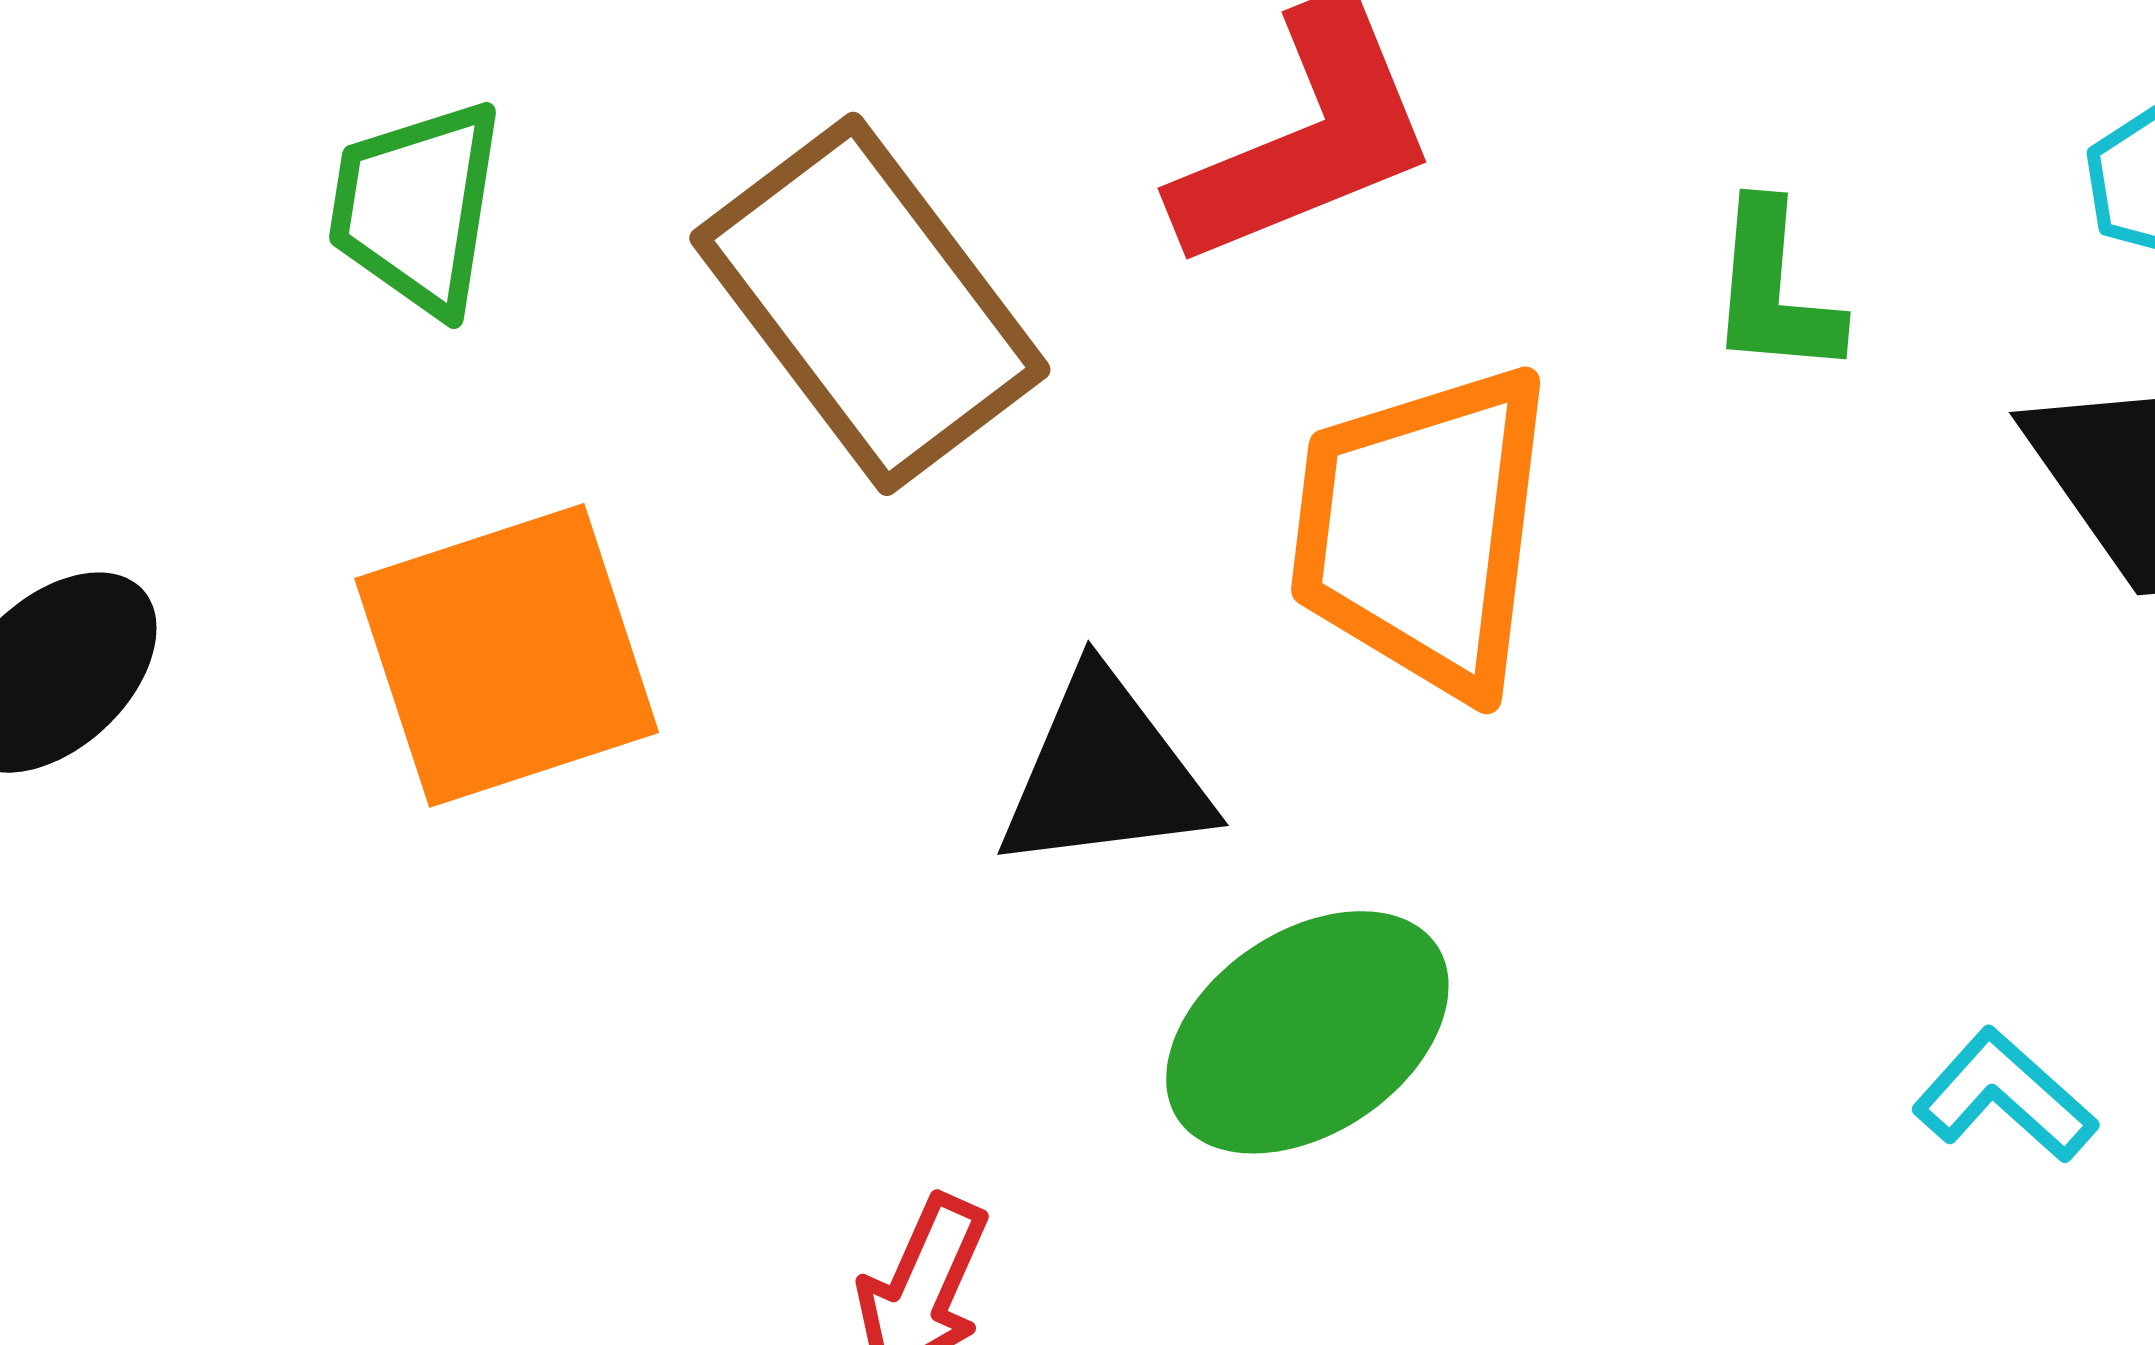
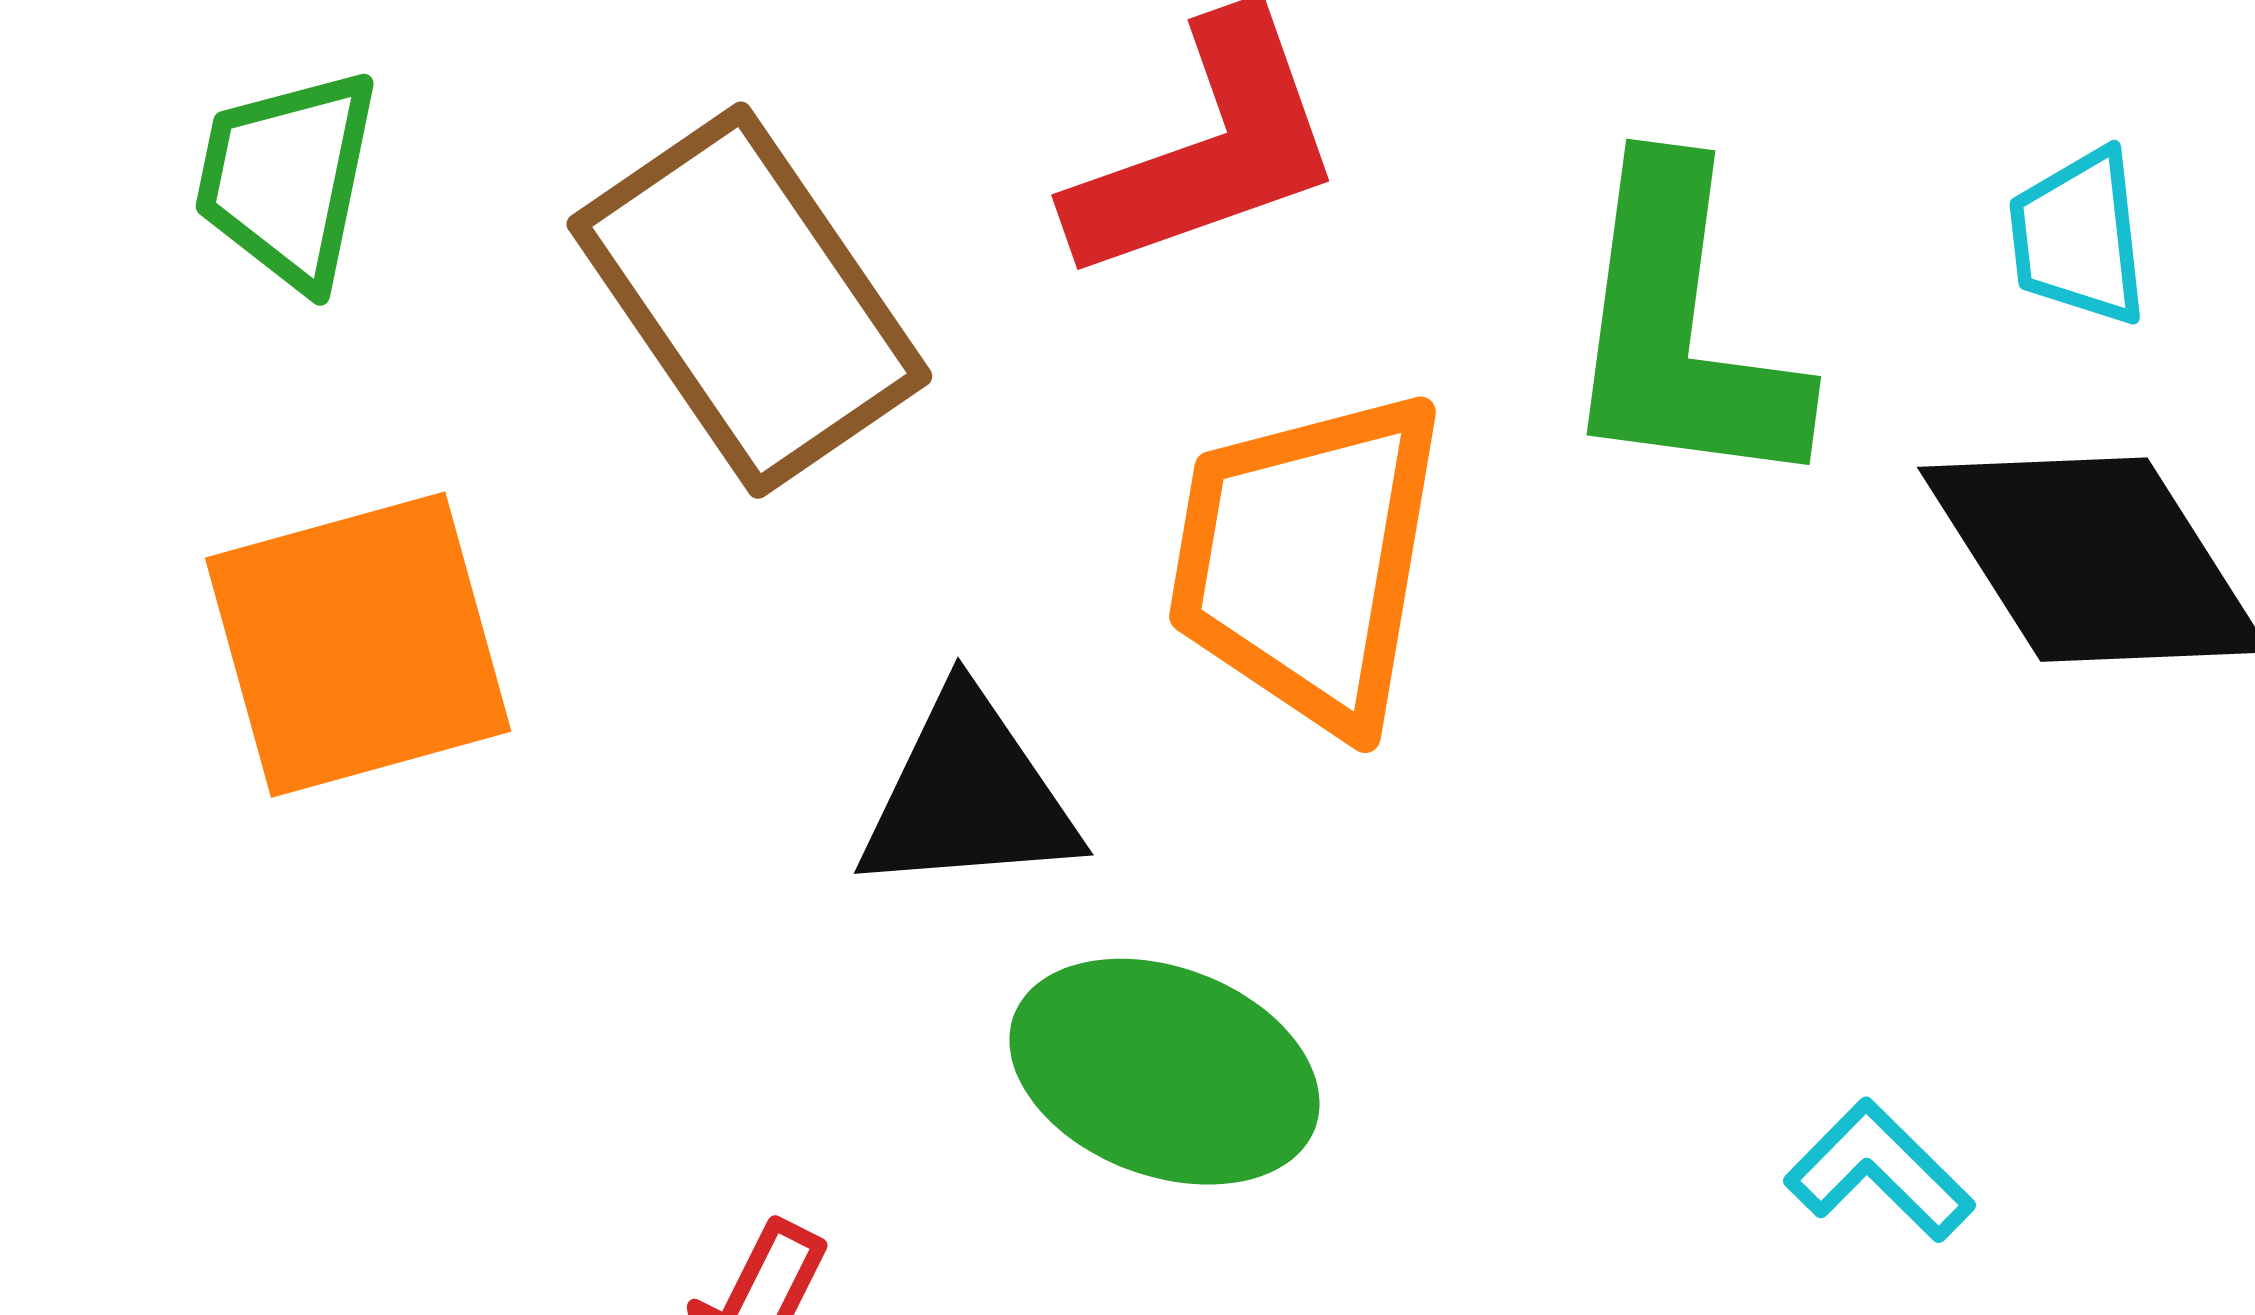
green L-shape: (1774, 290) -> (1681, 330), size x1.8
green ellipse: (1307, 1032) -> (1164, 1072), turned 52

